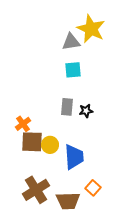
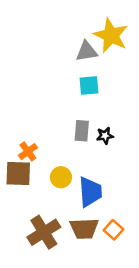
brown square: (32, 142) -> (18, 174), moved
brown trapezoid: (68, 201) -> (84, 229), moved

